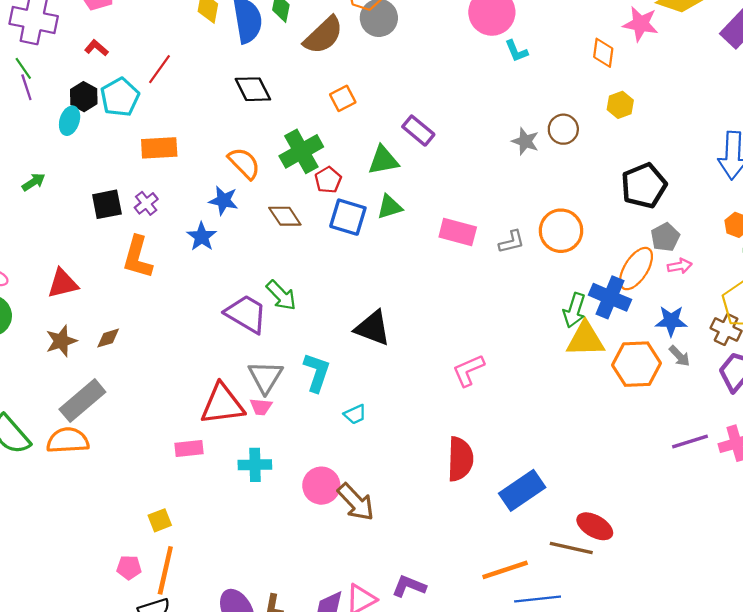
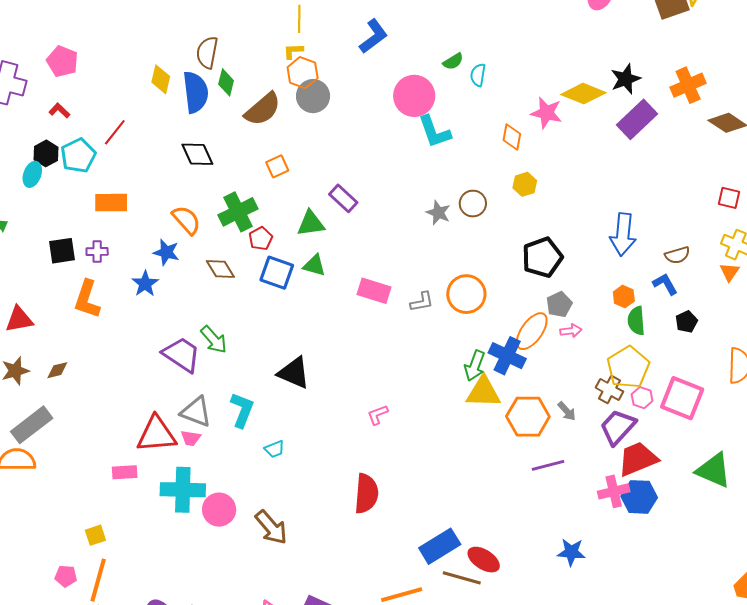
cyan L-shape: (516, 51) -> (434, 132), size x1.6
purple cross: (146, 203) -> (97, 252), turned 35
green triangle: (390, 207) -> (314, 265), turned 30
blue star: (671, 321) -> (571, 552), moved
pink L-shape: (468, 370) -> (378, 415), size x0.7
gray triangle: (265, 377) -> (196, 412), turned -44
purple line: (690, 442) -> (548, 465), moved
cyan cross: (255, 465) -> (183, 490), size x1.5
pink circle: (321, 486) -> (219, 510), moved
blue rectangle: (522, 490) -> (440, 546), moved

